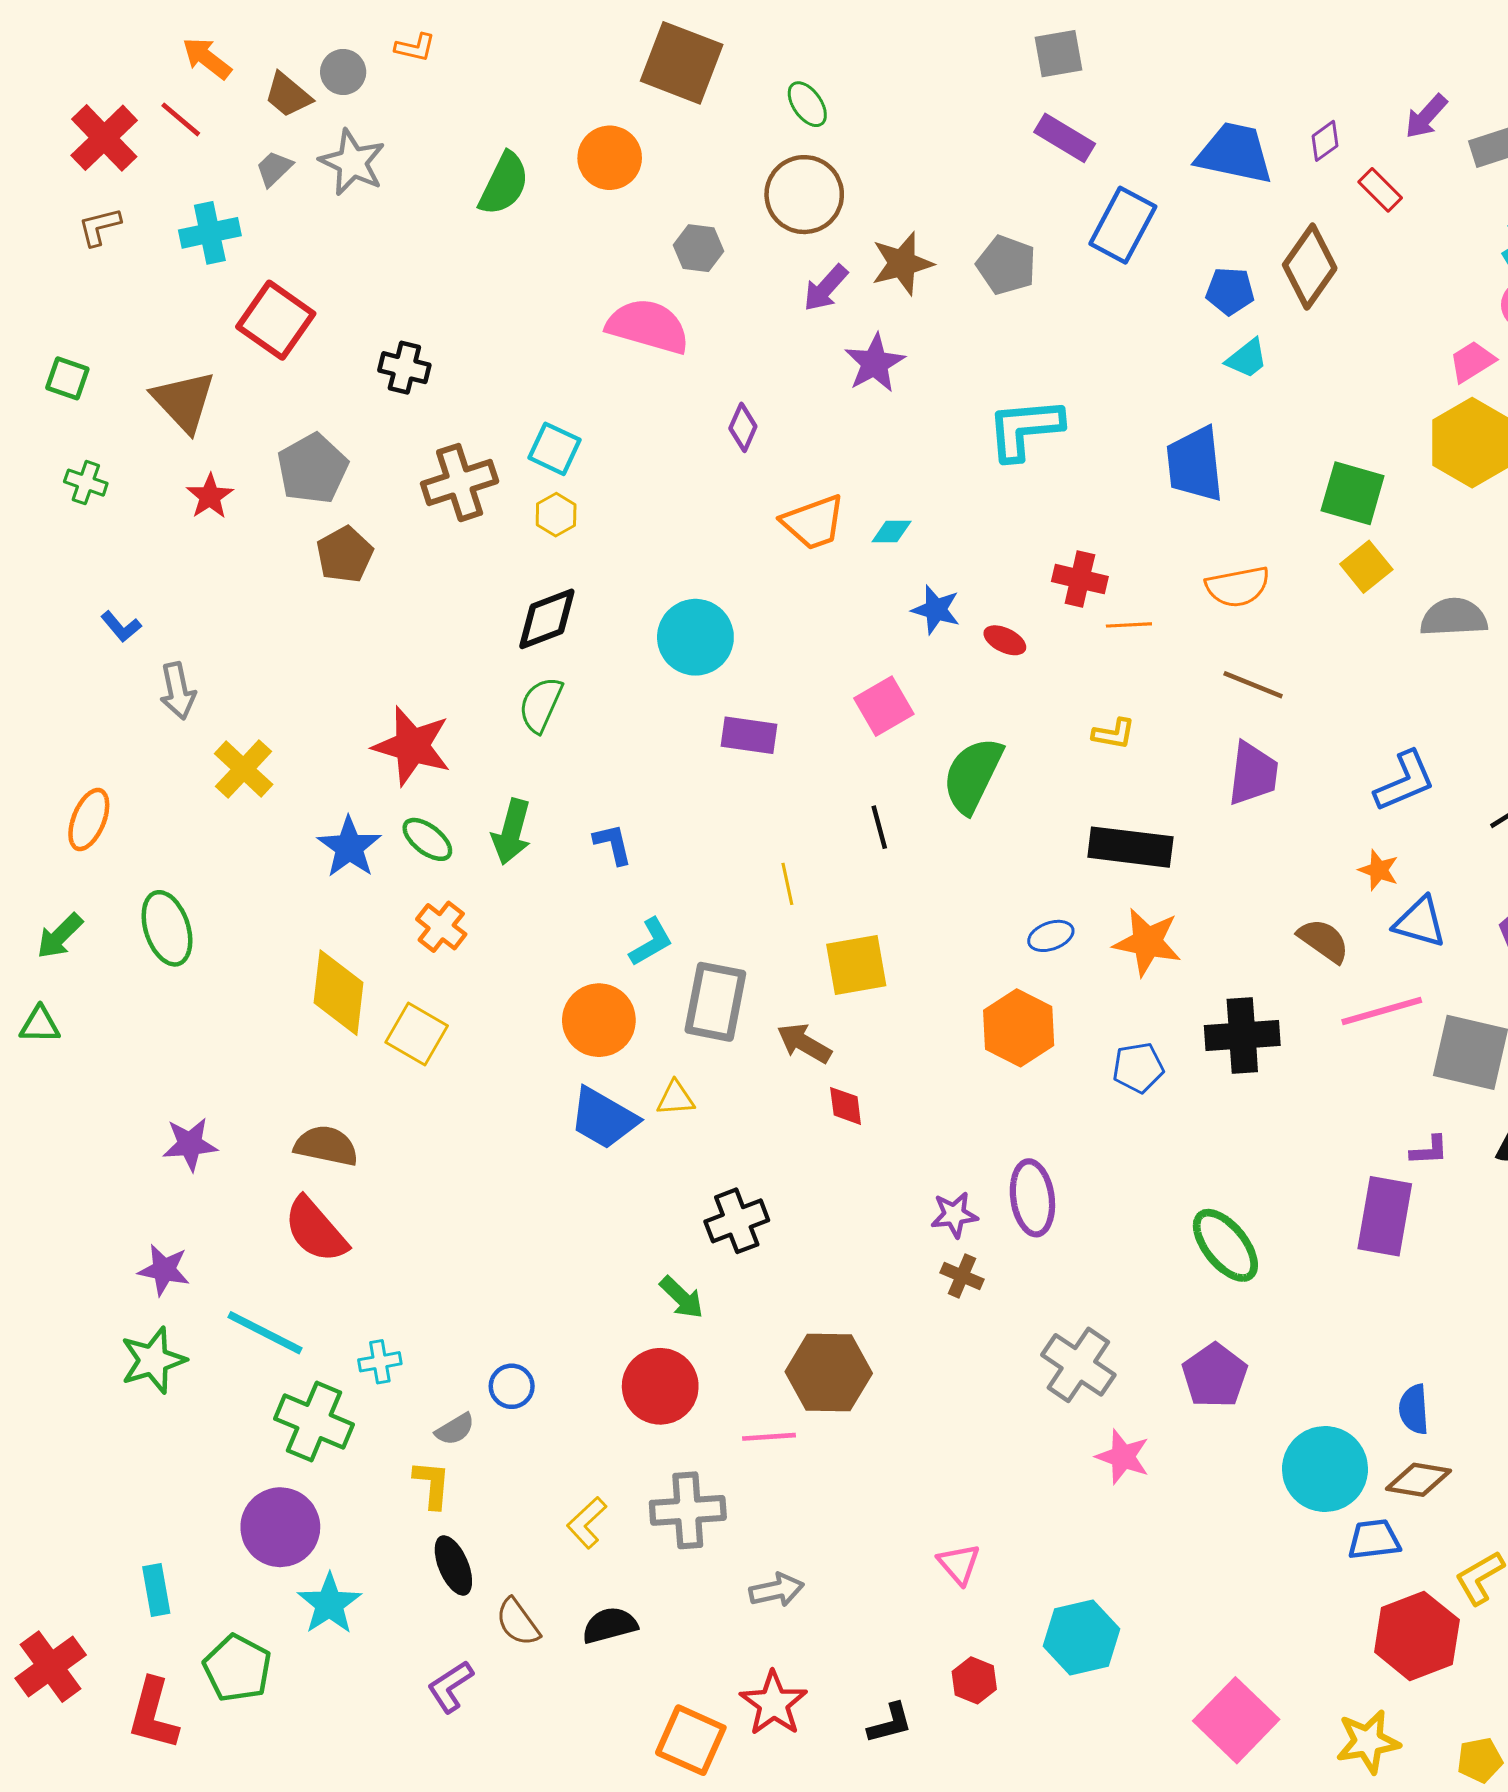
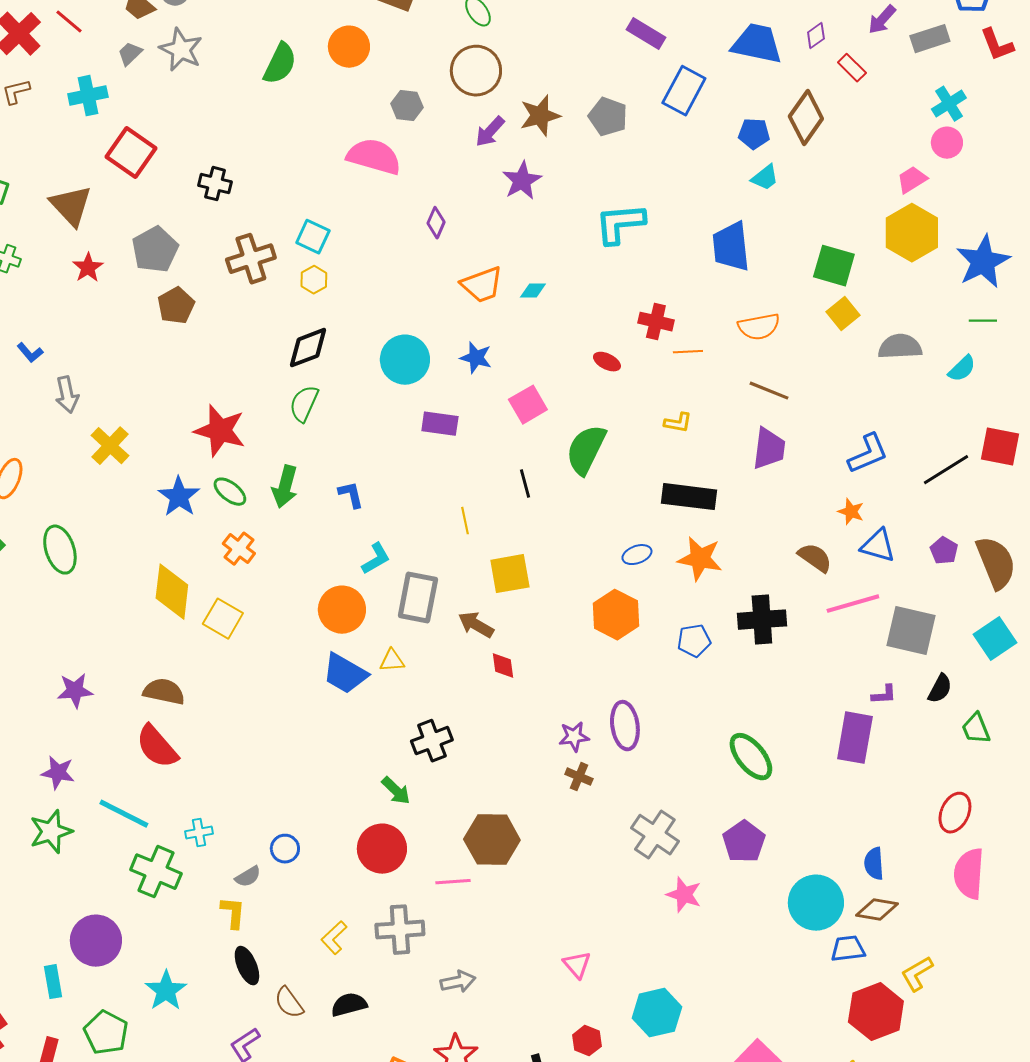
blue star: (936, 610) -> (476, 358), moved
purple circle: (280, 1527) -> (96, 941), moved

